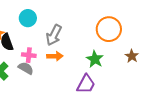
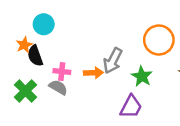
cyan circle: (28, 18) -> (44, 24), moved
gray arrow: (54, 35) -> (113, 61), moved

